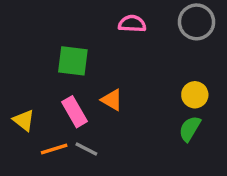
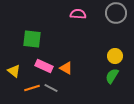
green square: (73, 61) -> (32, 39), moved
orange triangle: (112, 100) -> (66, 68), moved
pink rectangle: (75, 112) -> (44, 66), turned -36

